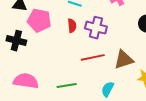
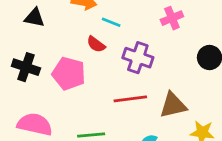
pink pentagon: (39, 20) -> (69, 73), moved
red semicircle: (72, 26) -> (96, 44), moved, turned 128

